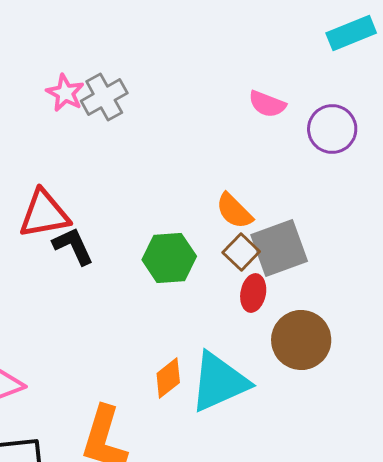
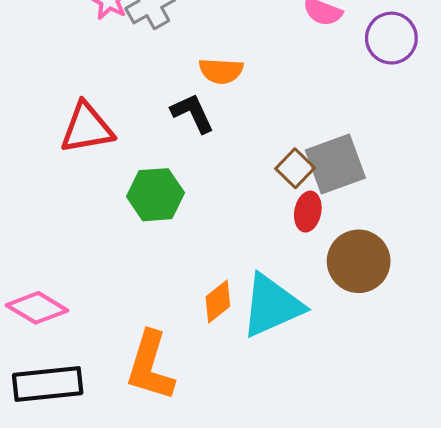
orange semicircle: (234, 211) -> (221, 71), moved, turned -42
black L-shape: (73, 246) -> (193, 113), moved
green hexagon: (169, 258) -> (155, 195), moved

